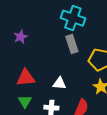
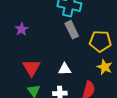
red triangle: (26, 78) -> (32, 68), turned -48

